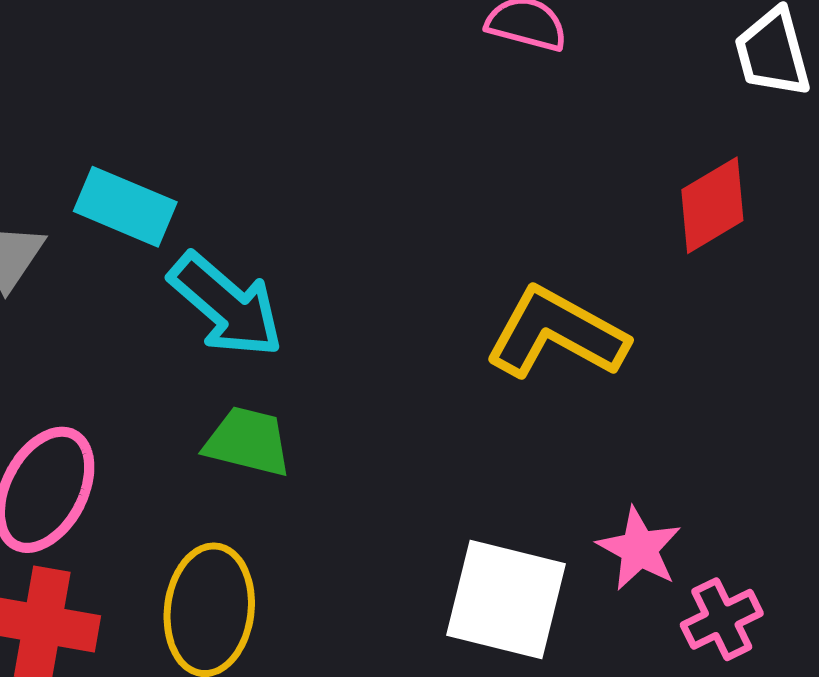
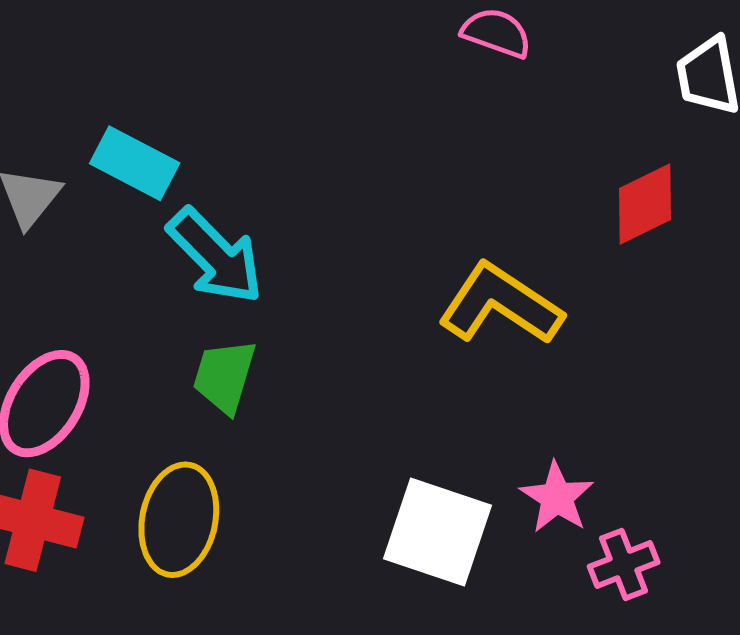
green trapezoid: (248, 442) -> (224, 376), turned -92

